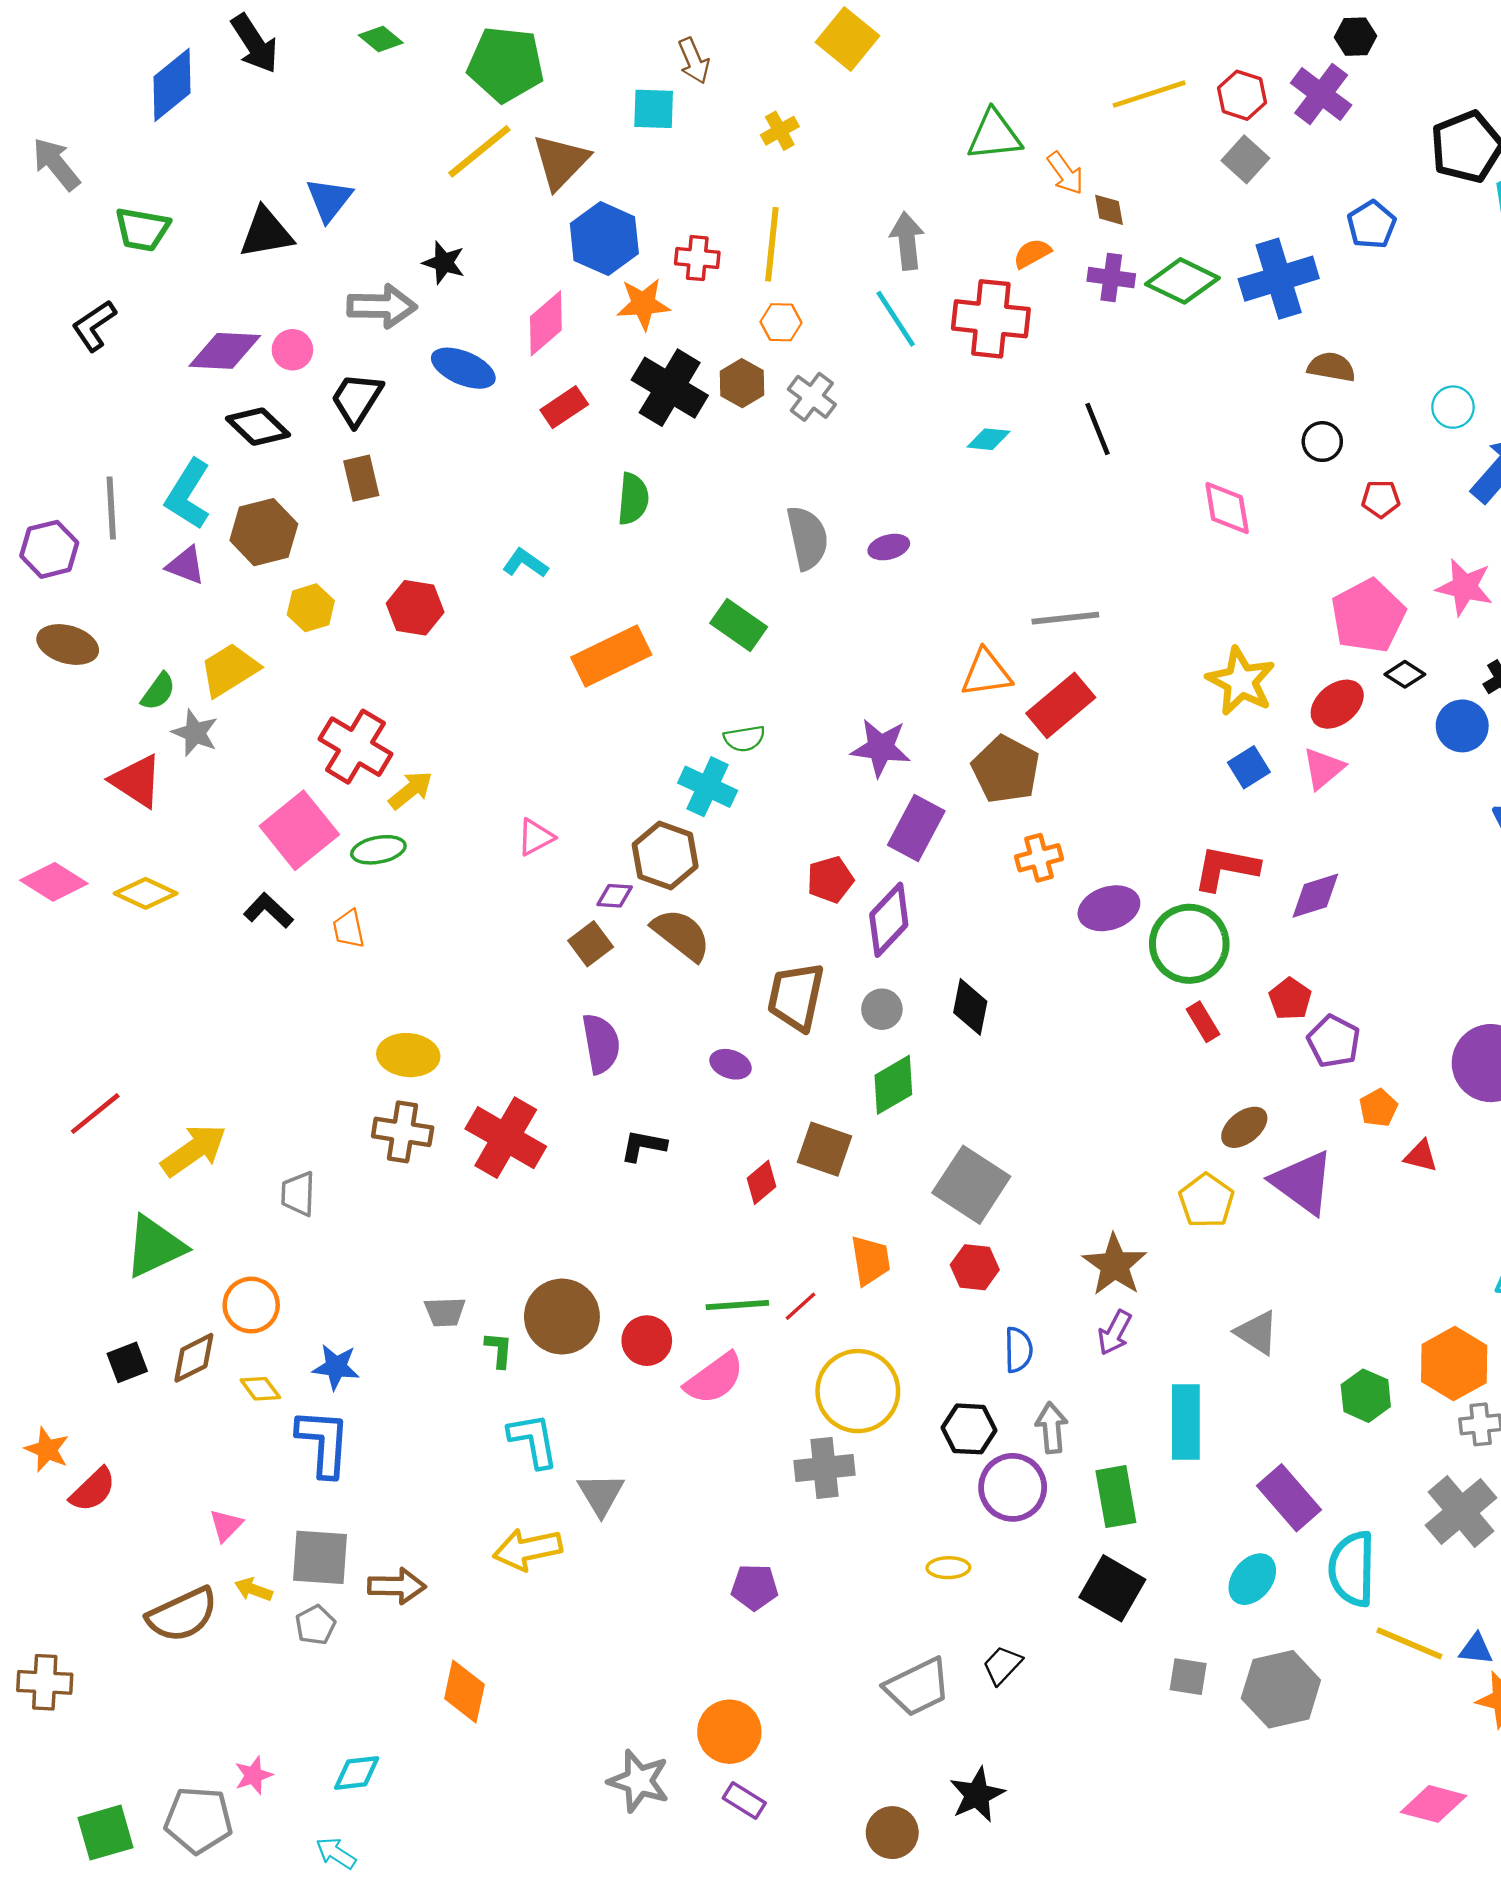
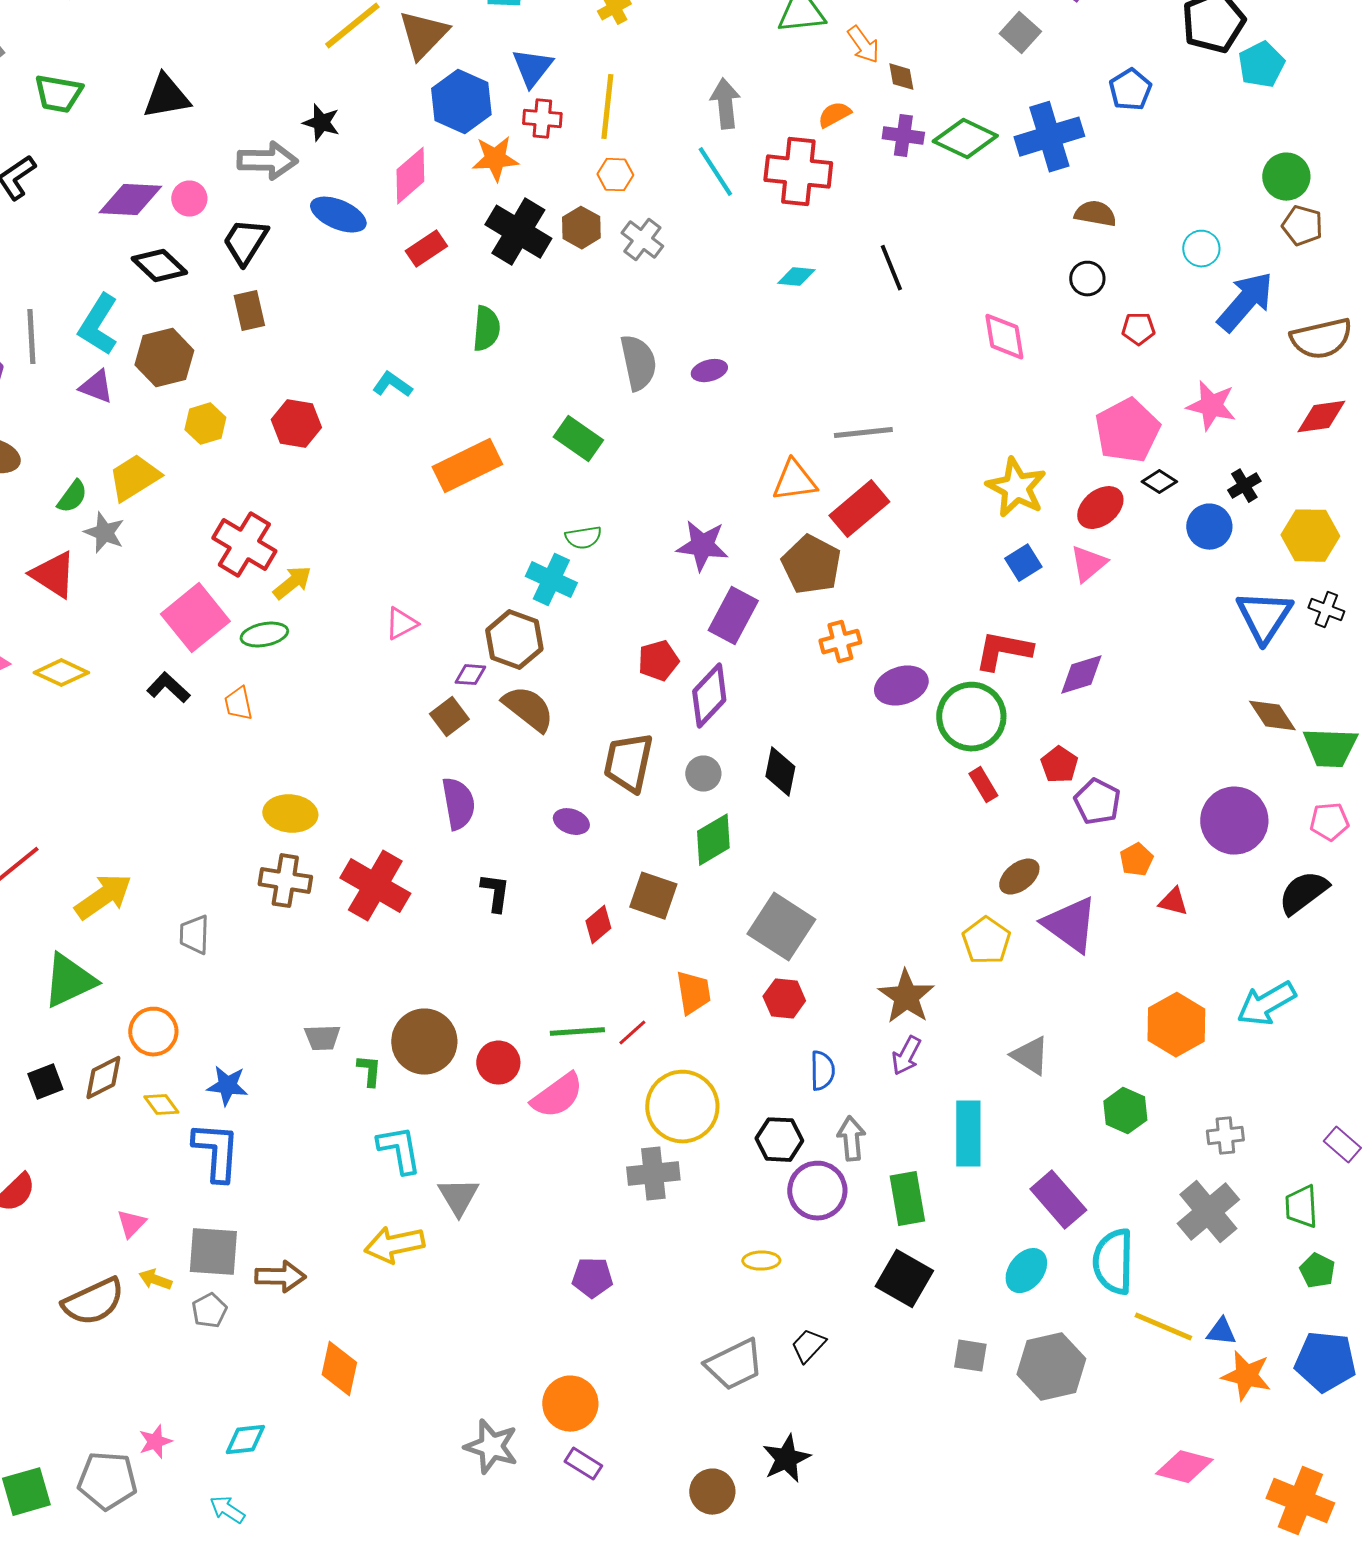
blue triangle: (329, 200) -> (532, 68), moved
black L-shape: (643, 1146) -> (495, 893), turned 87
orange hexagon: (1454, 1364) -> (1176, 1025), moved

